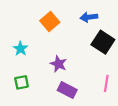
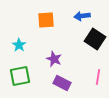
orange square: (50, 22) -> (46, 20), turned 36
green square: (22, 82) -> (20, 76), size x1.5

